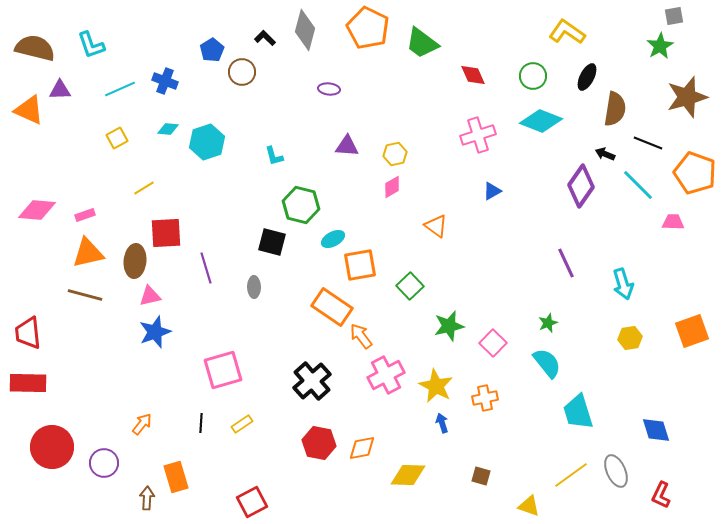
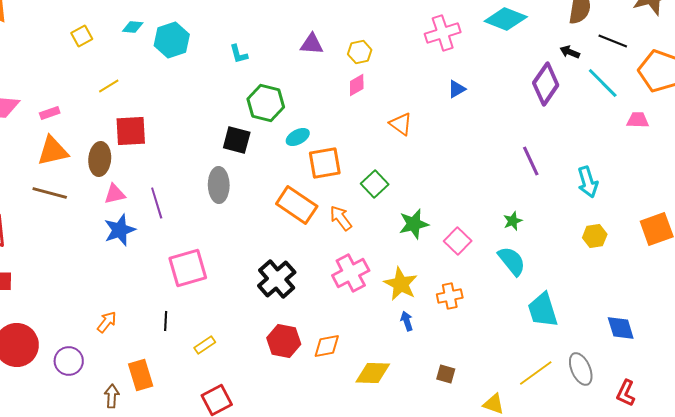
purple line: (206, 268) -> (157, 203), moved
gray ellipse: (254, 287) -> (219, 185), size x1.6
orange arrow: (361, 336) -> (341, 218), moved
yellow rectangle: (242, 424) -> (205, 345), moved

